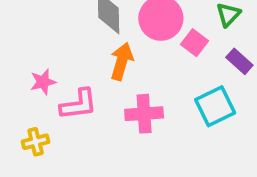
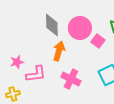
pink cross: (144, 114) -> (71, 79), turned 30

